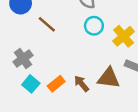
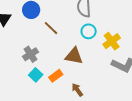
brown triangle: (109, 78) -> (74, 56), moved
brown arrow: (82, 84) -> (77, 90), moved

